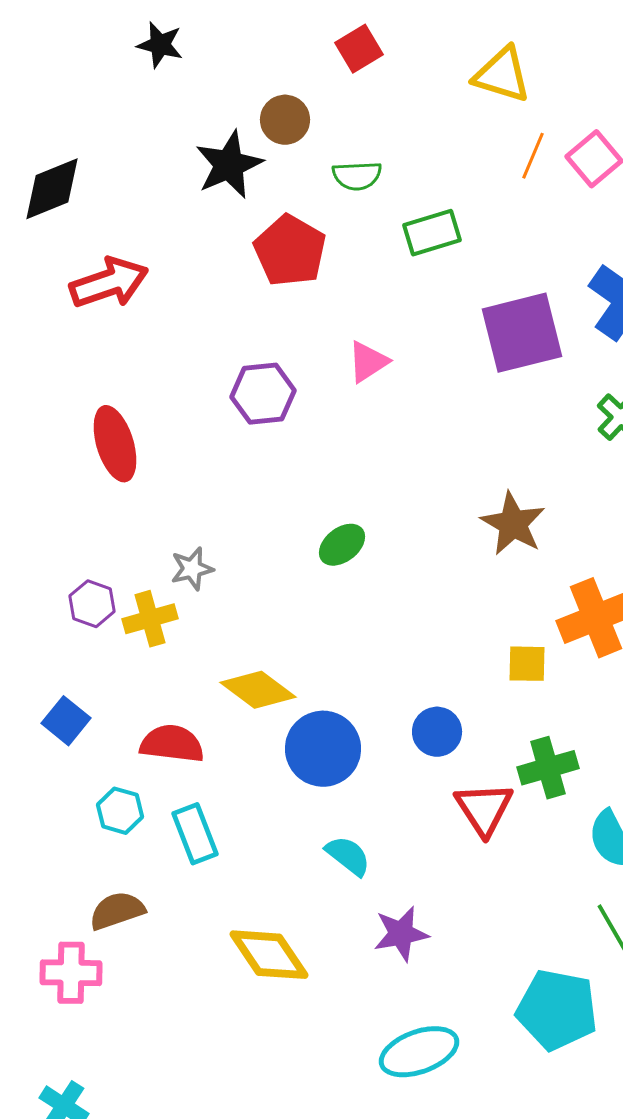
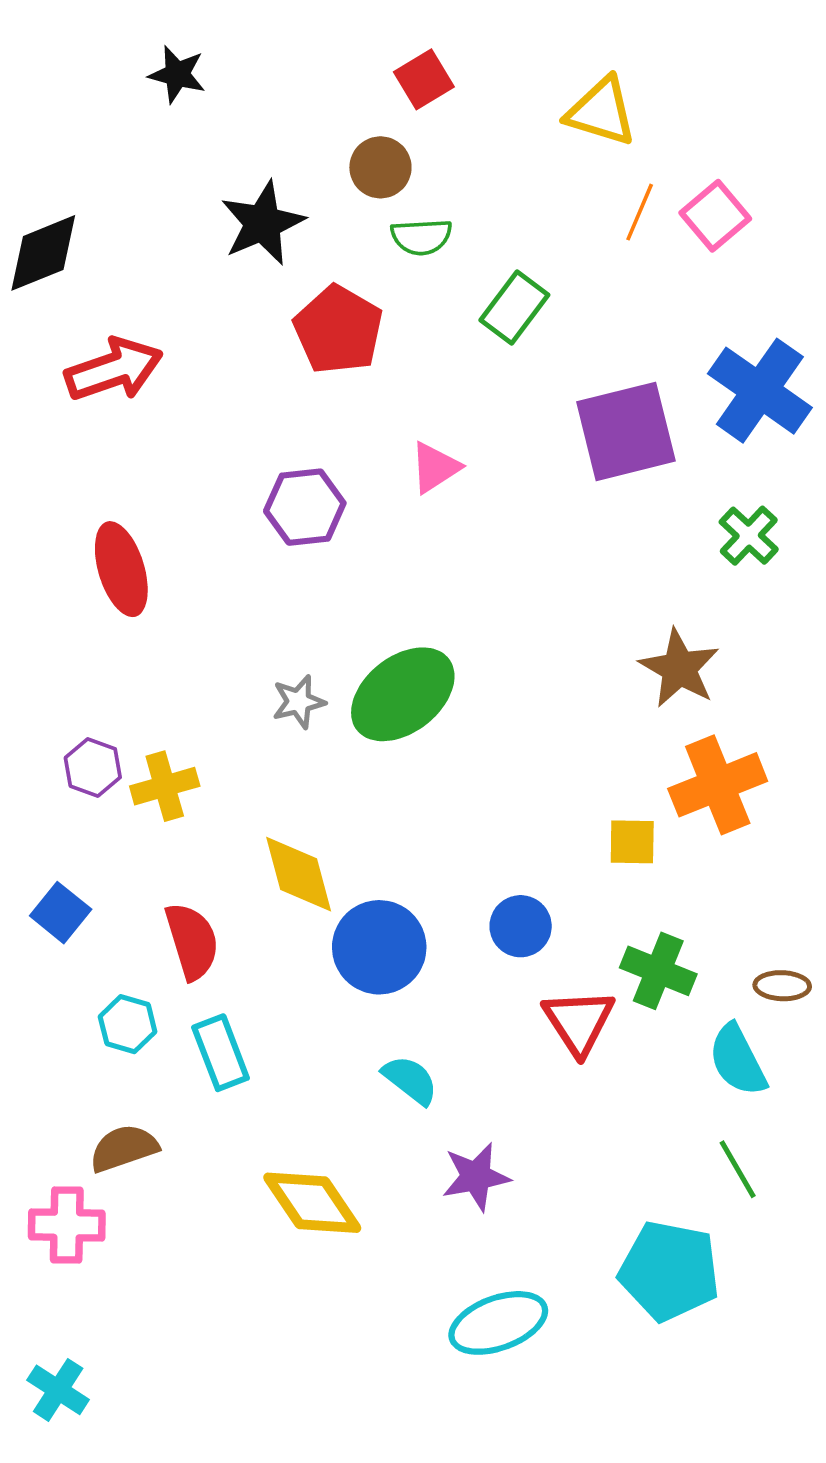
brown circle: (285, 120) -> (380, 167), moved
green rectangle: (432, 233) -> (514, 307), turned -36
brown star: (513, 524) -> (679, 668), moved
green ellipse: (342, 545) -> (403, 694), size x1.8
gray star: (192, 569) -> (299, 702), moved
yellow diamond: (258, 690) -> (299, 874), turned 38
red semicircle: (172, 744) -> (192, 941), turned 66
green cross: (548, 768) -> (658, 971), turned 38

